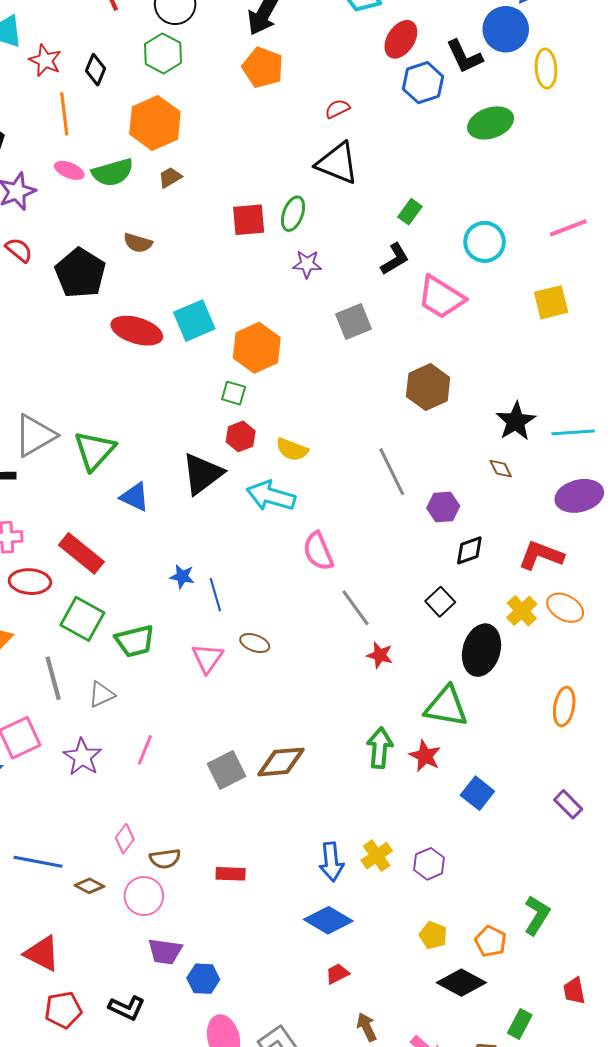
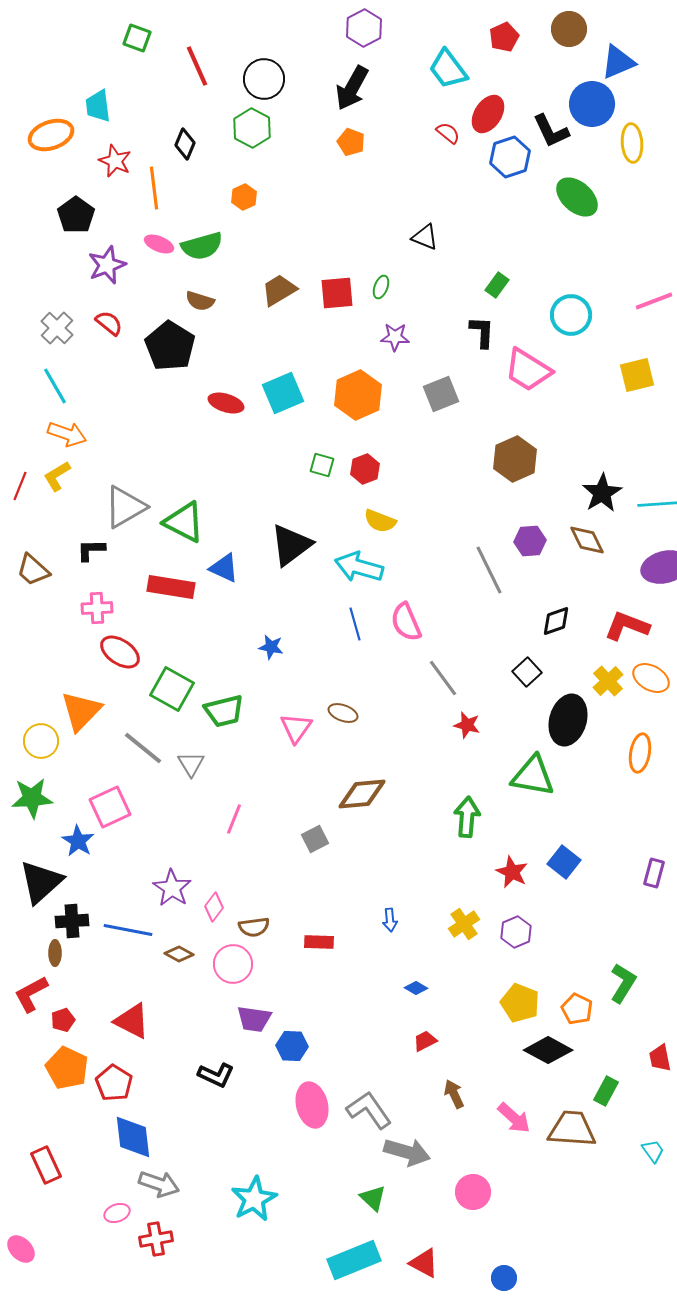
red star: (45, 60) -> (115, 161), moved
orange pentagon: (263, 68) -> (351, 142), size x0.7
red semicircle: (337, 109) -> (448, 133), moved, turned 65
orange hexagon: (155, 123) -> (244, 197), size x0.5
green ellipse: (491, 123) -> (577, 197), turned 60
black triangle: (337, 163) -> (425, 237), size x0.6
brown trapezoid: (170, 177) -> (279, 290), moved, size x1.5
green ellipse: (293, 214) -> (381, 287), size x0.7
brown semicircle: (138, 243) -> (200, 301), moved
black L-shape: (395, 259) -> (482, 332), turned -56
red ellipse: (137, 331) -> (226, 403), size x0.7
orange hexagon: (257, 348) -> (358, 395), moved
red hexagon: (241, 436) -> (365, 469), moved
green triangle: (94, 451) -> (184, 522), turned -45
brown diamond: (501, 469) -> (587, 540), size x1.5
gray line: (392, 472) -> (489, 570), moved
purple hexagon: (443, 507) -> (530, 541), moved
red rectangle: (81, 553) -> (171, 587), moved, turned -30
red ellipse: (30, 582) -> (120, 652), turned 30
blue line: (215, 595) -> (355, 624), moved
gray line: (53, 678) -> (143, 748), turned -36
gray triangle: (102, 694) -> (191, 764), turned -36
orange ellipse: (564, 707) -> (640, 753), moved
red star: (425, 756) -> (512, 872), moved
purple star: (82, 757) -> (172, 888), moved
brown diamond: (281, 762) -> (362, 794), moved
gray square: (227, 770) -> (315, 839), size x0.7
purple rectangle: (568, 804) -> (654, 873), turned 60
blue arrow: (331, 862) -> (390, 920), moved, size x0.6
blue diamond: (328, 920) -> (416, 988), size x0.5
yellow pentagon: (433, 935) -> (520, 1003), size x1.4
red pentagon: (63, 1010) -> (114, 1083), moved, turned -30

